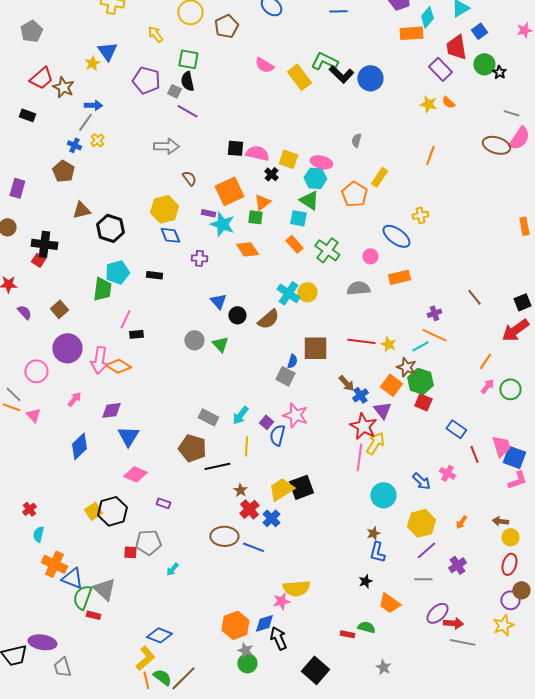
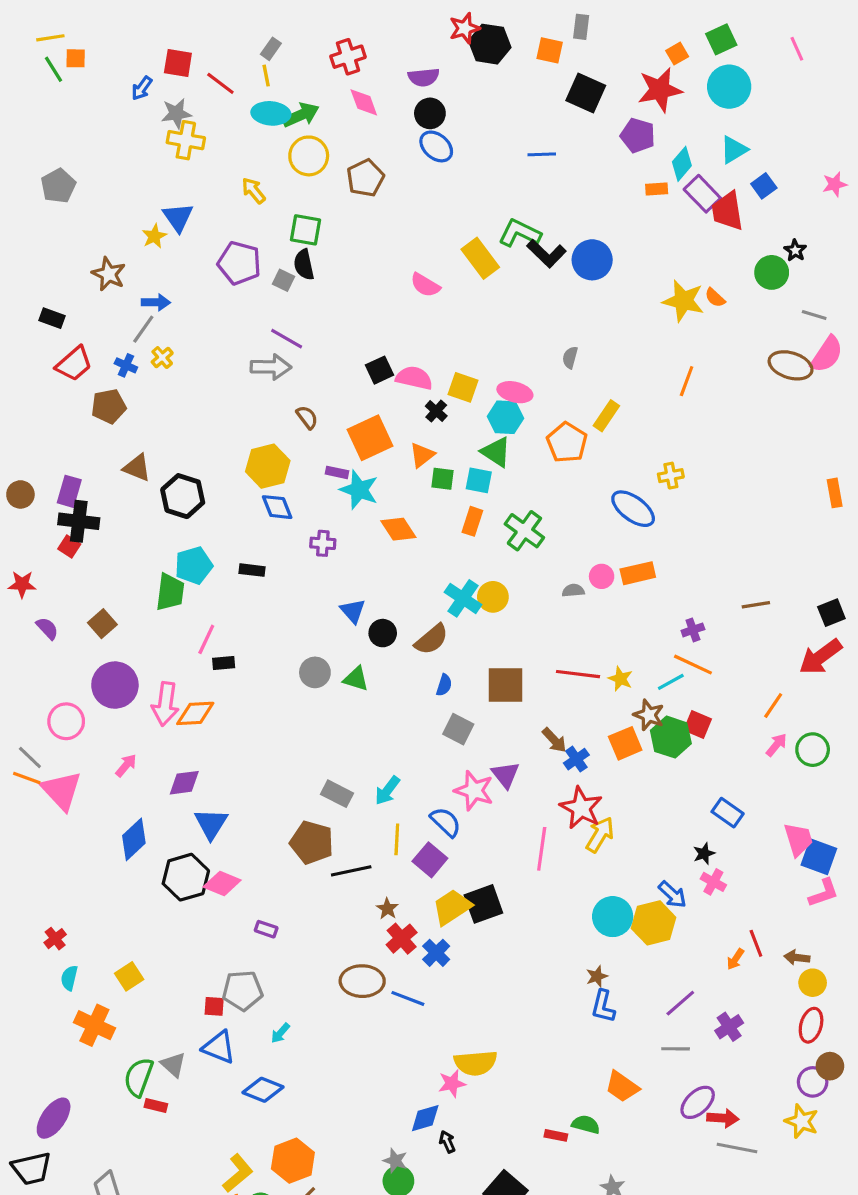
orange rectangle: (411, 33) -> (657, 189), size x0.6
green circle: (484, 64) -> (772, 272), moved
pink semicircle: (264, 65) -> (425, 285), moved
purple rectangle: (440, 69) -> (702, 194), moved
red trapezoid: (41, 78) -> (74, 364), moved
yellow star: (428, 104) -> (683, 301), size x1.5
purple line: (187, 111) -> (287, 339), moved
black square: (235, 148) -> (380, 370), turned -30
brown pentagon: (63, 171) -> (109, 406), turned 30
purple rectangle: (17, 188) -> (69, 491), moved
brown triangle: (81, 210) -> (137, 468), turned 36
green square: (255, 217) -> (443, 479), moved
orange rectangle: (294, 244) -> (472, 521), turned 60
pink circle: (370, 256) -> (602, 576), moved
gray semicircle: (358, 288) -> (573, 591), size x0.6
brown line: (474, 297) -> (756, 605), turned -60
green triangle: (220, 344) -> (356, 679), turned -30
blue semicircle: (292, 361) -> (444, 685), moved
orange diamond: (118, 366) -> (195, 713), turned -35
orange square: (391, 385) -> (625, 743), turned 30
red square: (423, 402) -> (698, 724), moved
purple triangle: (382, 410) -> (506, 775), moved
pink triangle: (33, 415) -> (61, 791), size x1.8
purple square: (266, 422) -> (430, 860), moved, size x1.5
blue semicircle: (277, 435) -> (446, 822), turned 120
red line: (474, 454) -> (756, 943), moved
pink line: (359, 457) -> (542, 849), moved
yellow square: (93, 511) -> (129, 976), moved
black hexagon: (112, 511) -> (186, 877), moved
yellow hexagon: (421, 523) -> (654, 923), moved
blue triangle: (72, 578) -> (219, 1047), moved
black star: (365, 581) -> (704, 854), moved
gray triangle: (104, 589) -> (173, 1065), size x0.7
orange hexagon: (235, 625) -> (293, 1161), moved
yellow star: (503, 625) -> (802, 1121), turned -30
blue diamond: (159, 635) -> (263, 1090), moved
black arrow: (278, 638) -> (447, 1142), size x0.6
purple ellipse: (42, 642) -> (54, 1118), moved, turned -64

